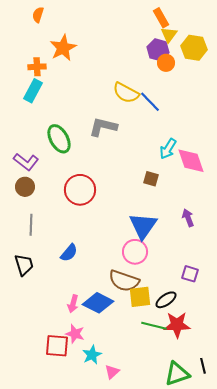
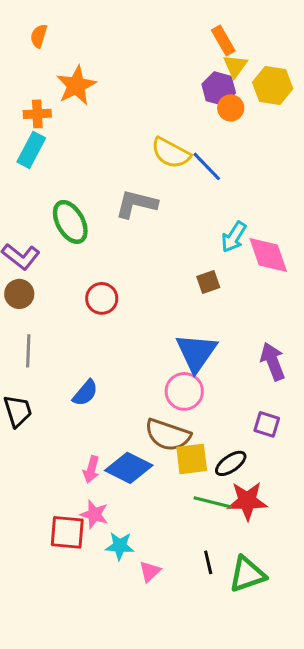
brown square: (151, 179) -> (208, 282), turned -35
red circle: (80, 190) -> (102, 298), size x0.7
purple arrow: (188, 218) -> (273, 361), moved, size x1.4
cyan star: (92, 355) -> (120, 546), turned 30
black line: (203, 366) -> (208, 562), moved

